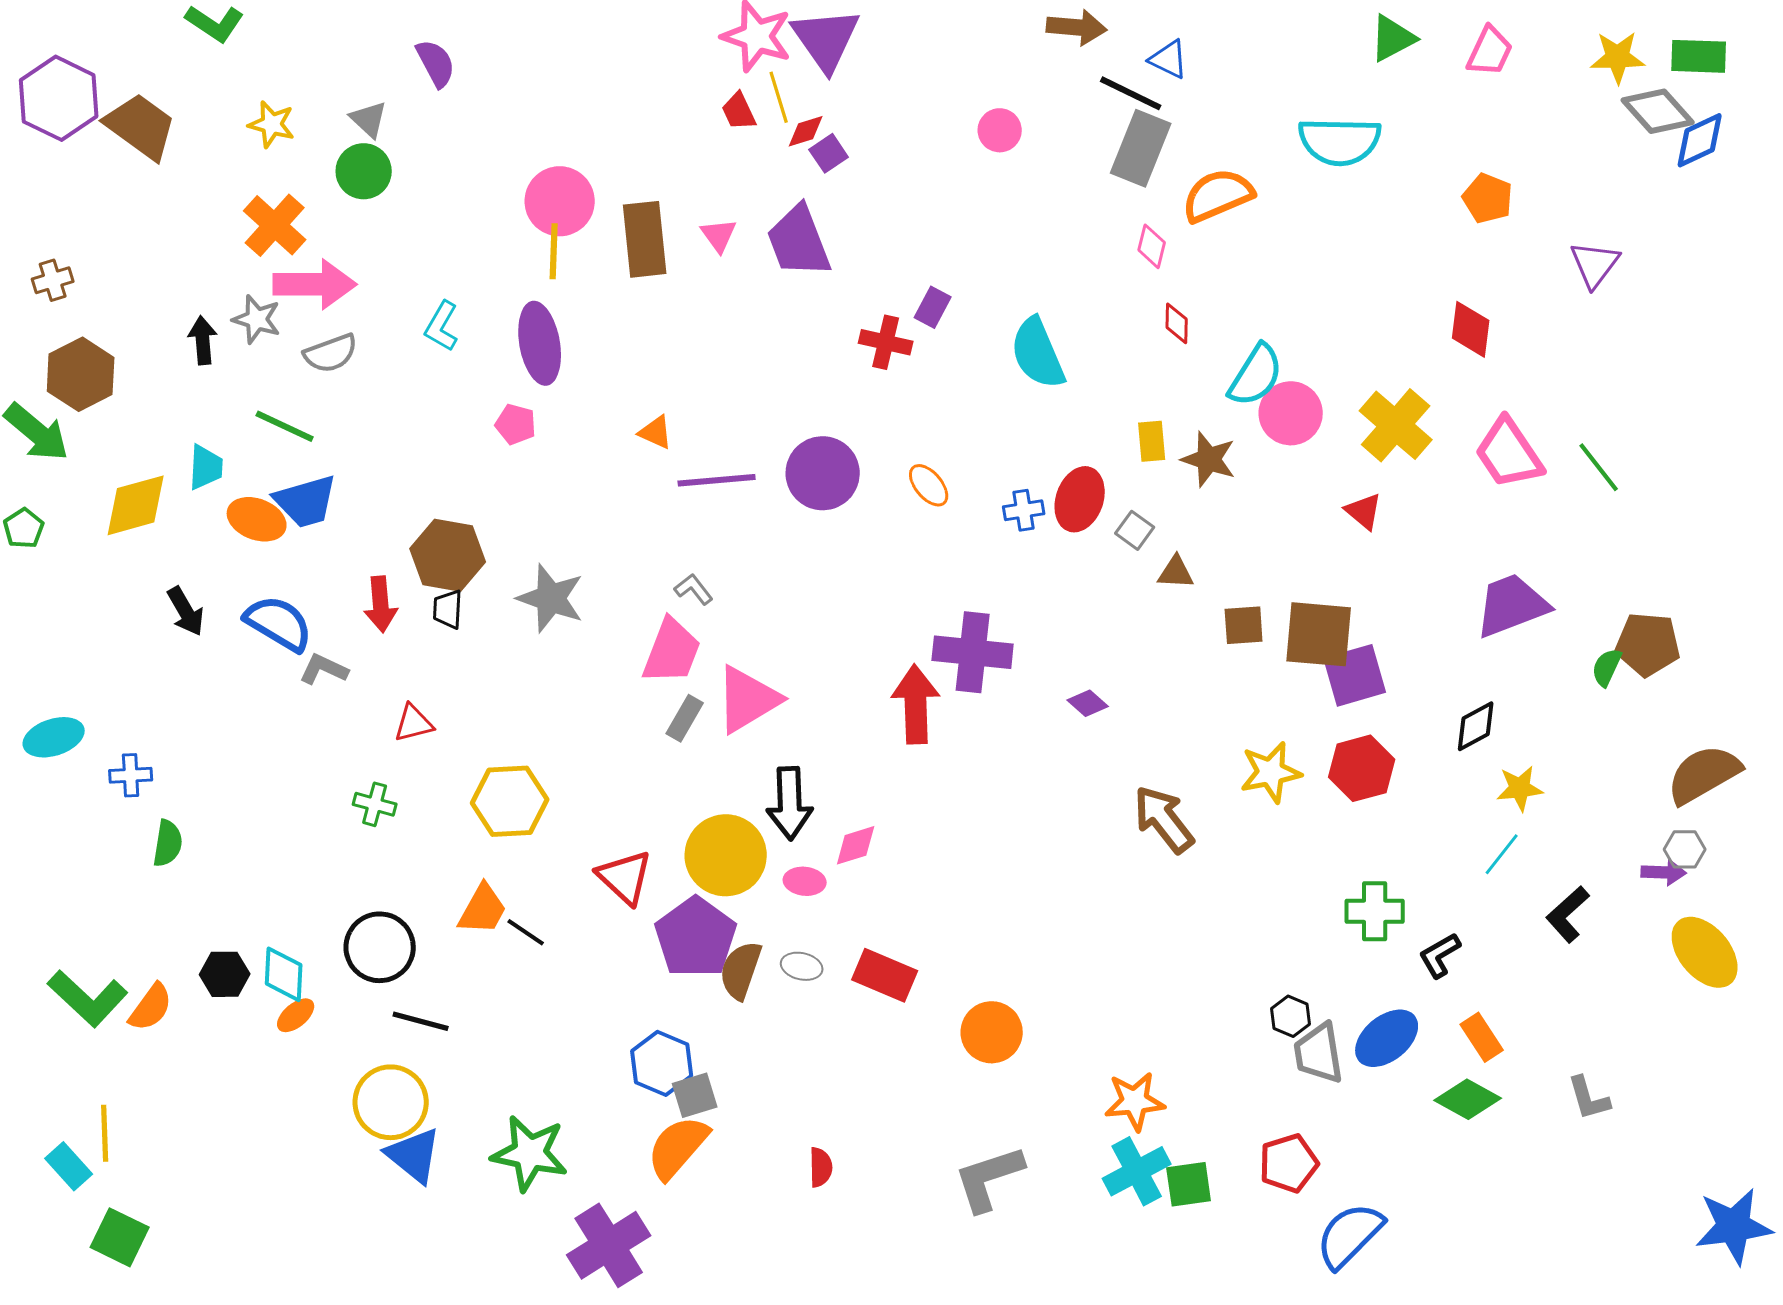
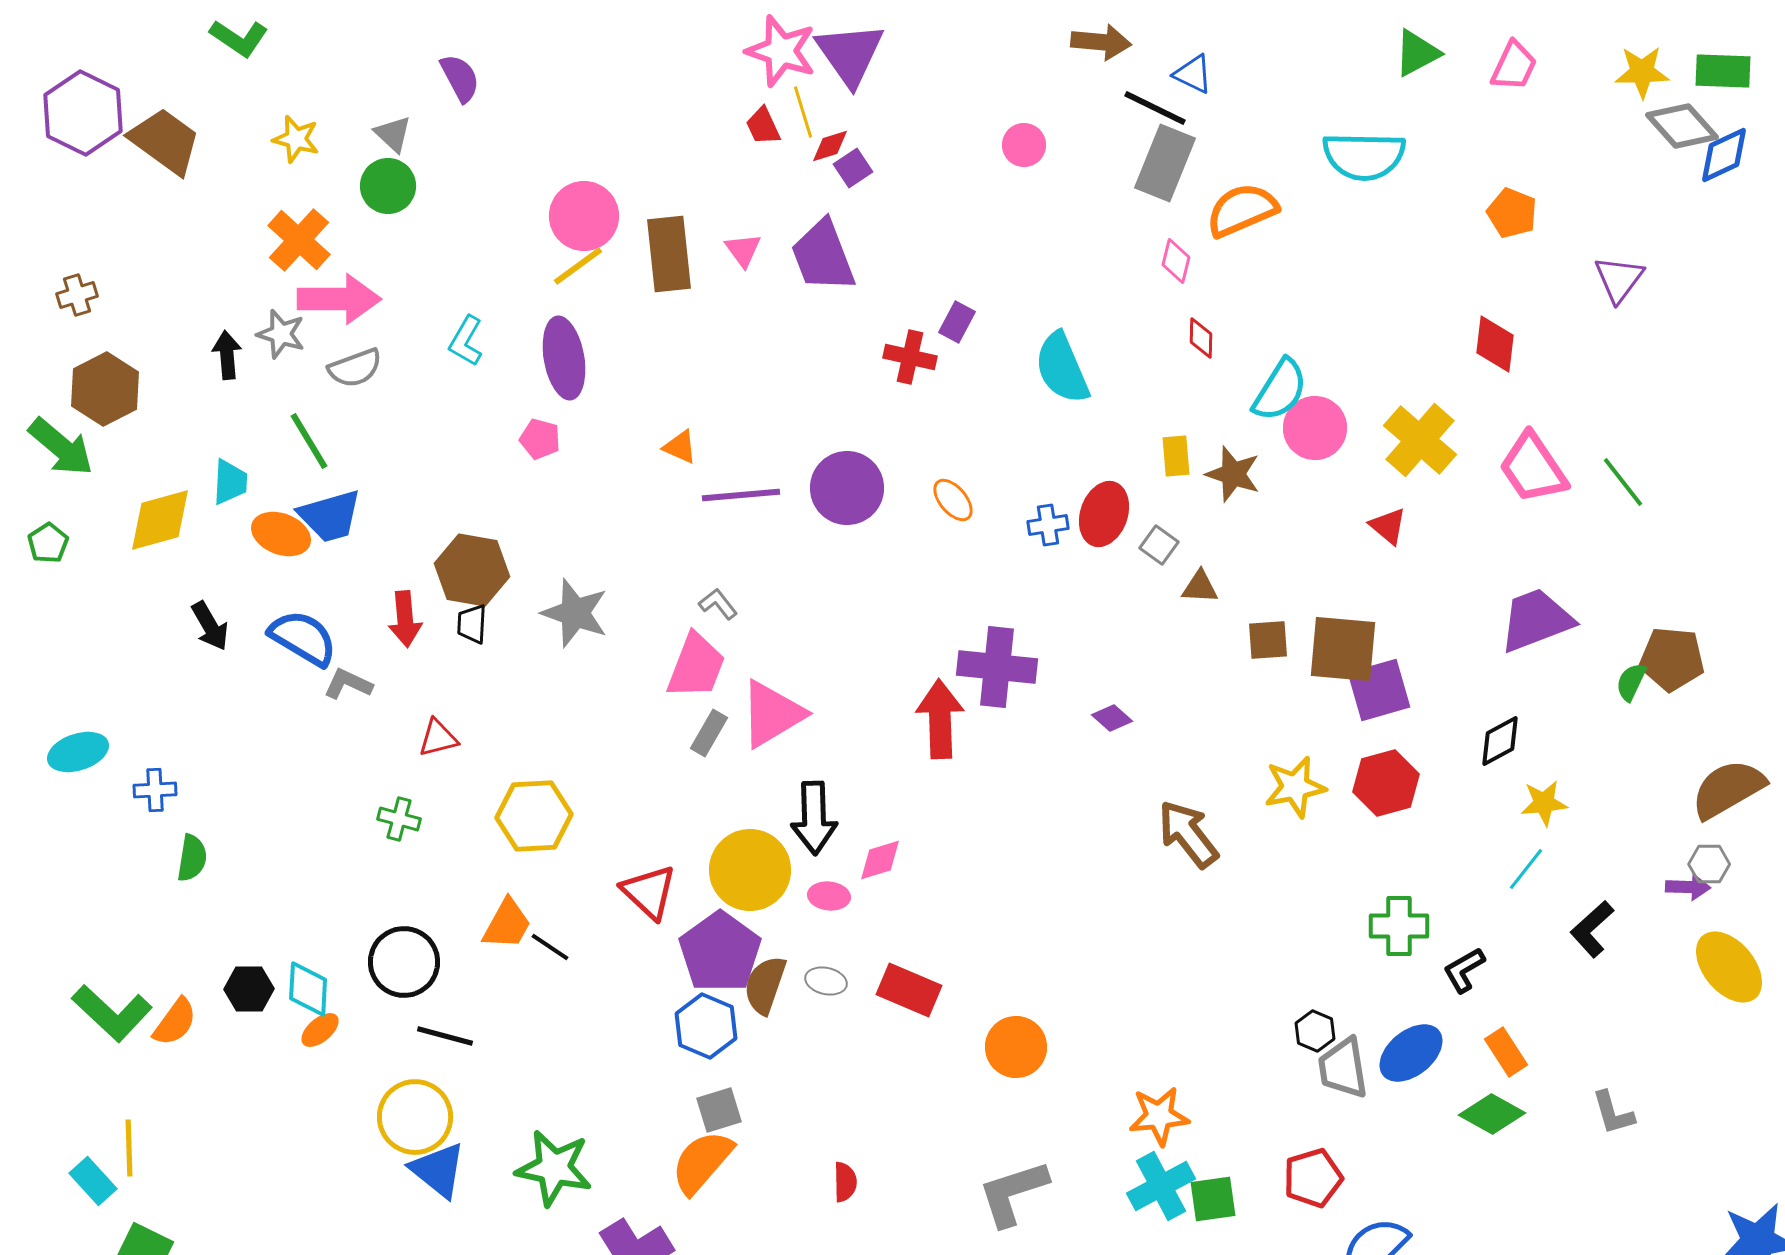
yellow line: (554, 251) -> (578, 266), turned 52
green line: (285, 426) -> (309, 441), turned 34
blue hexagon: (662, 1063) -> (706, 1026), moved

